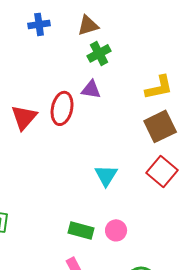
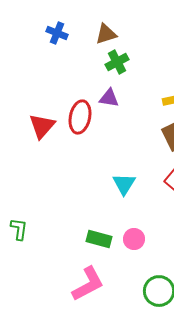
blue cross: (39, 24) -> (57, 33), turned 30

